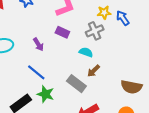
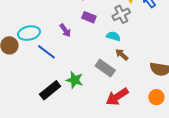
brown arrow: (94, 71) -> (122, 55), turned 88
blue line: (36, 72) -> (46, 52), moved

